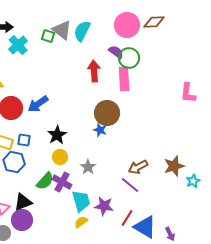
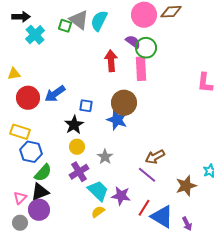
blue star: (100, 130) -> (117, 120), size x1.5
blue square: (24, 140) -> (86, 106), moved
brown star: (174, 166) -> (186, 186), moved
green semicircle: (45, 181) -> (43, 173), moved
purple cross: (62, 182) -> (79, 172), turned 30
cyan trapezoid: (81, 201) -> (98, 191), turned -30

